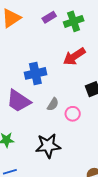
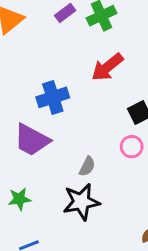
gray semicircle: (53, 104) -> (87, 166), moved
pink circle: (73, 114) -> (132, 147), moved

